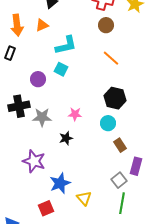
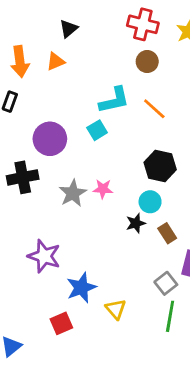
cyan L-shape: (66, 45) -> (114, 100), moved
cyan square: (61, 69) -> (97, 130), moved, turned 32
purple circle: (38, 79) -> (50, 139), size x1.5
gray star: (42, 117) -> (73, 193), moved, turned -30
black star: (66, 138) -> (136, 223), moved

